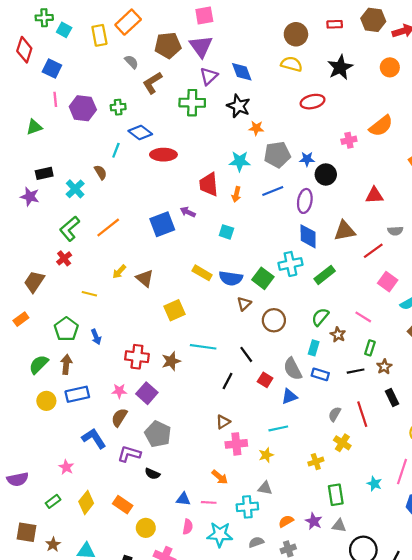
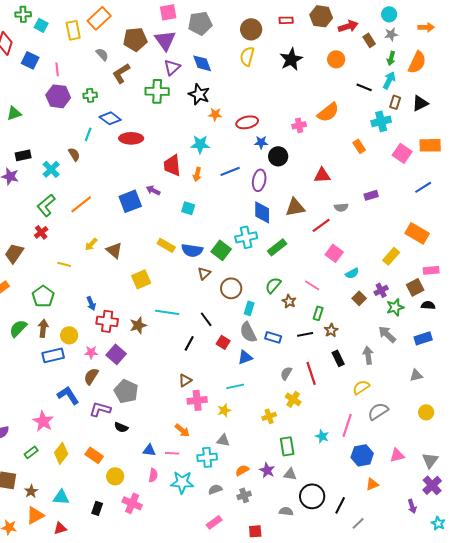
yellow semicircle: (292, 64) -> (247, 56), turned -90
pink line: (55, 99) -> (57, 69), moved
red ellipse: (313, 102) -> (247, 122), moved
gray pentagon: (277, 155) -> (200, 23), moved
blue arrow: (96, 337) -> (91, 303), moved
cyan rectangle: (314, 348) -> (249, 308), moved
yellow circle: (46, 401) -> (69, 335), moved
pink star: (66, 467) -> (43, 421), size x1.5

